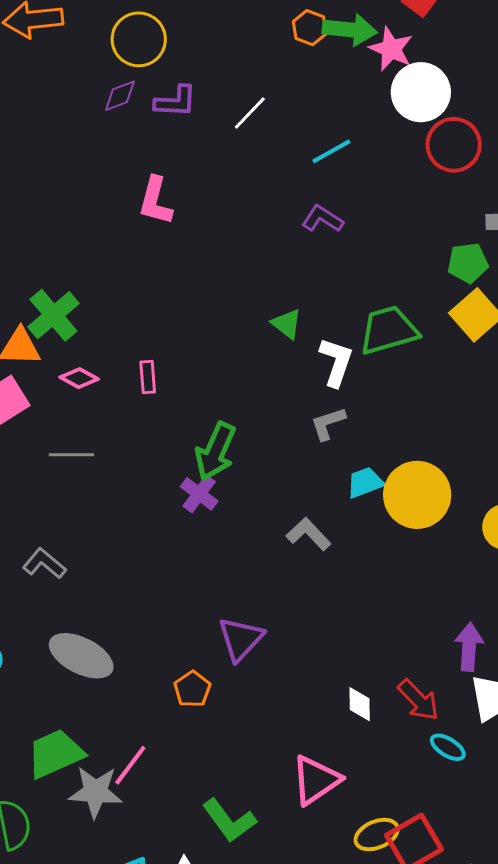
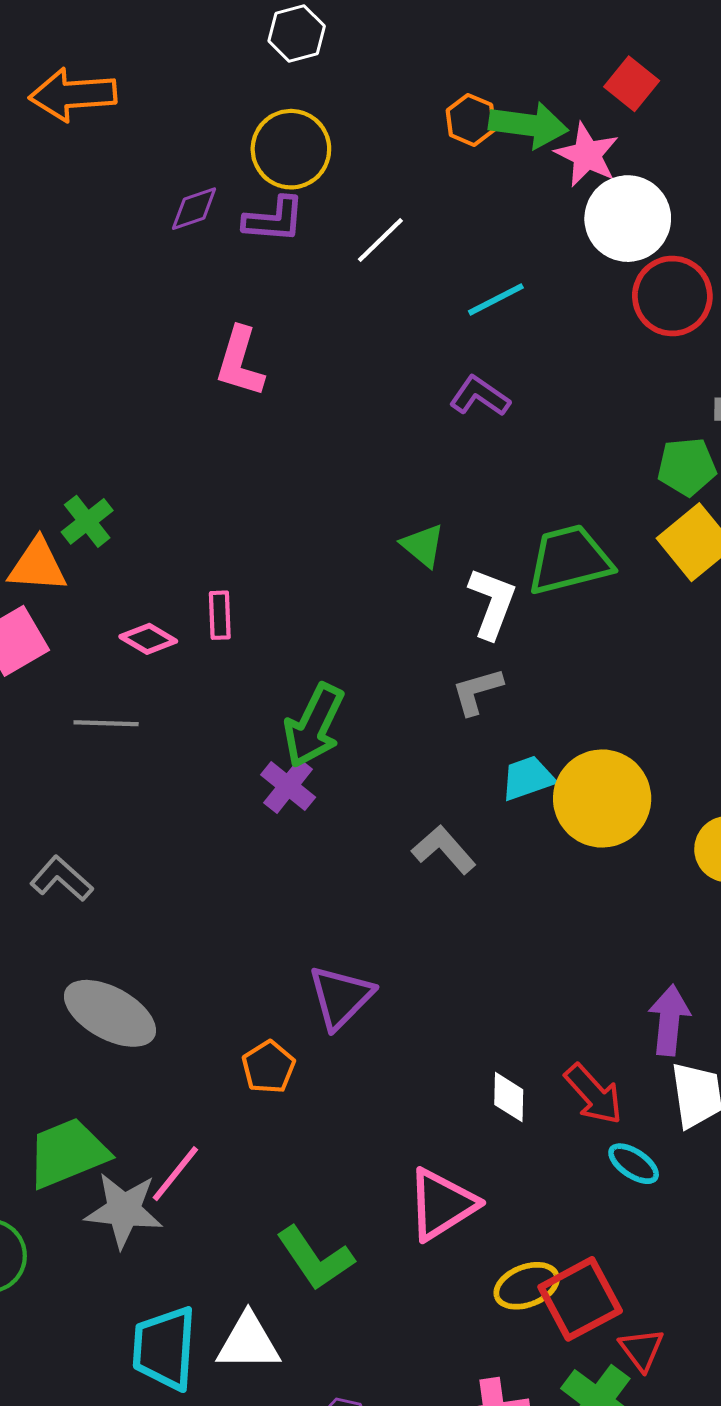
yellow circle: (139, 39) -> (291, 149), moved
green cross: (53, 315) -> (87, 521), size x0.7
pink diamond: (79, 378) -> (148, 639), moved

